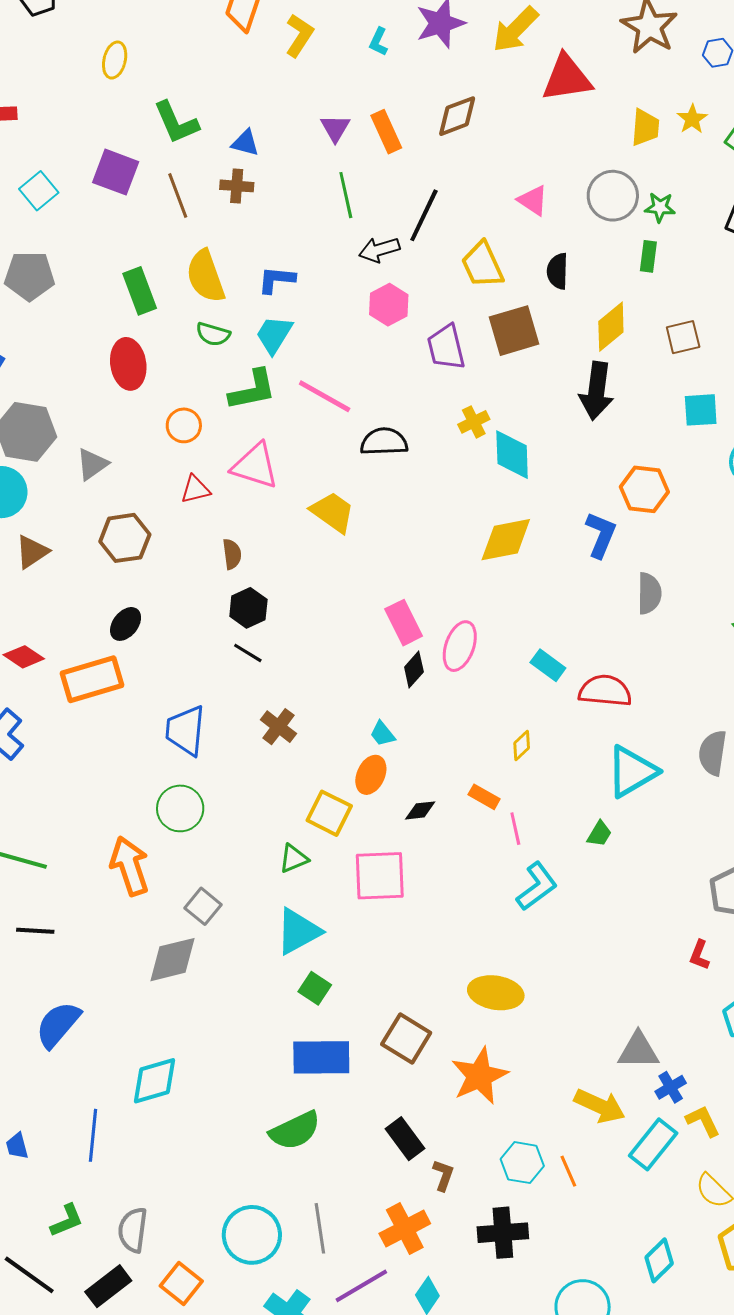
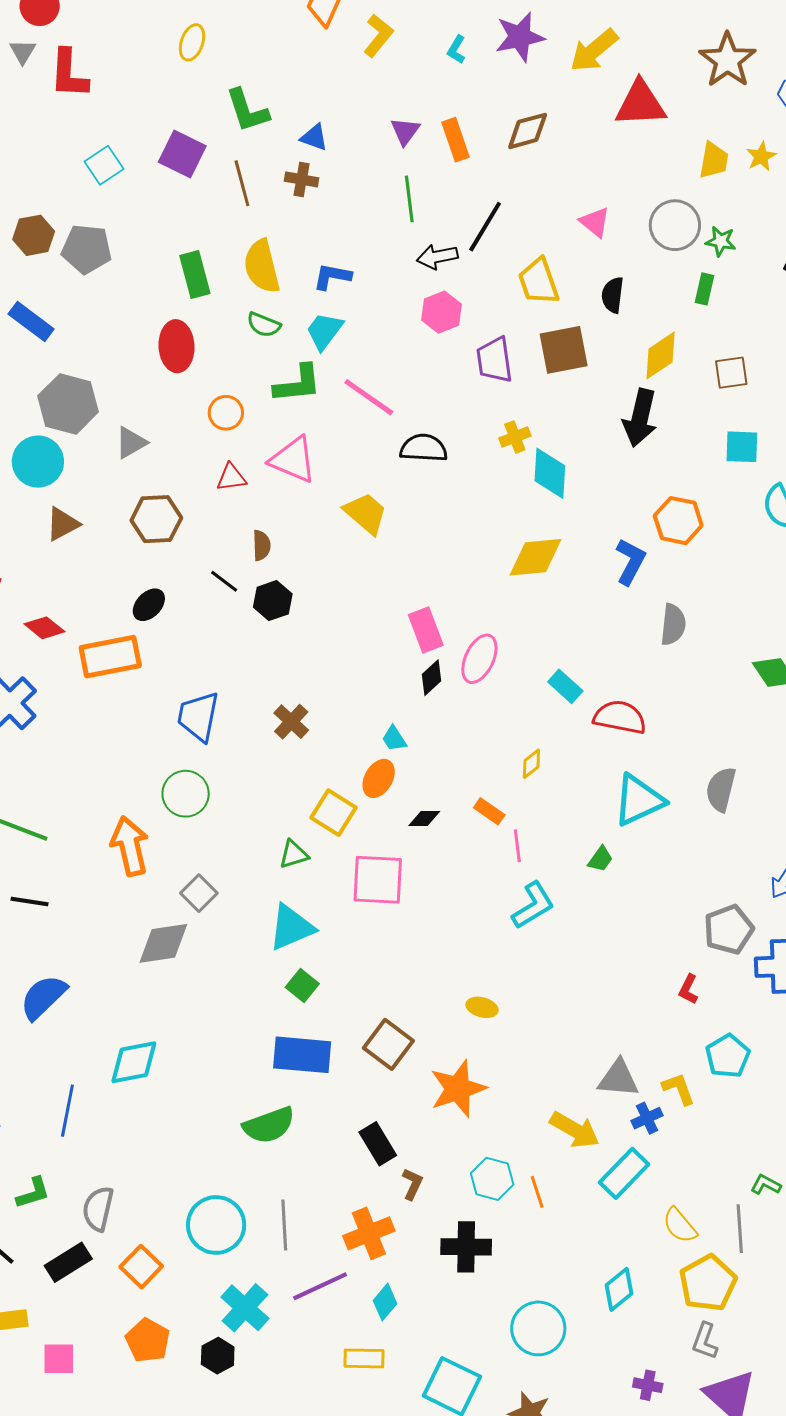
black line: (248, 653) -> (224, 581), moved
yellow ellipse: (496, 993) -> (482, 1007), size x0.6
yellow L-shape: (703, 1121) -> (679, 1089), moved

